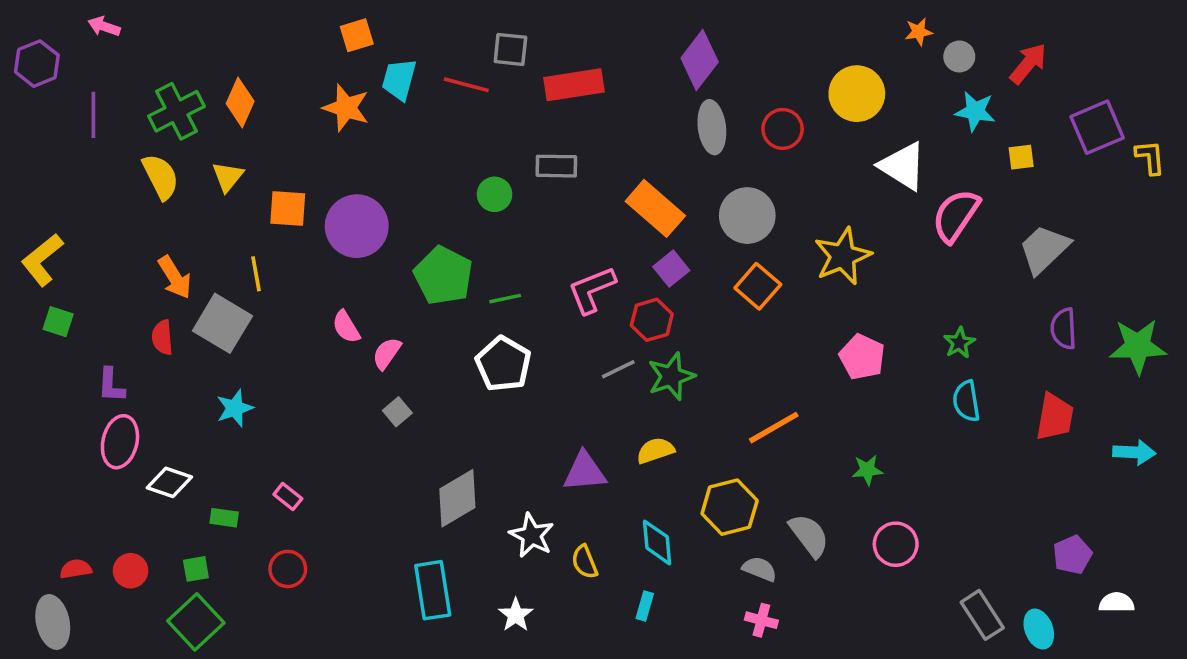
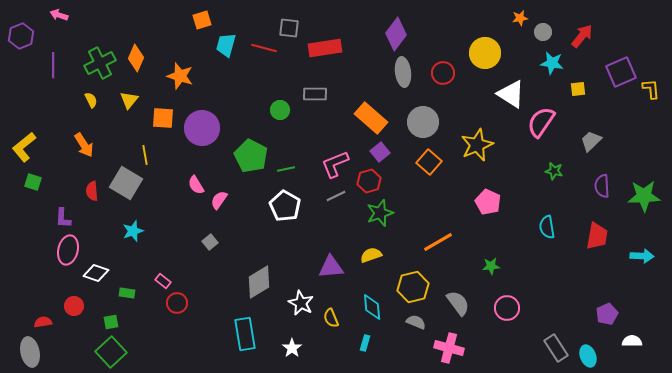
orange star: (346, 108) -> (180, 76), moved
yellow semicircle: (161, 177) -> (91, 100), size x0.6
gray trapezoid: (1044, 249) -> (591, 141), size x0.7
orange arrow: (175, 277) -> (84, 145), moved
green star: (959, 343) -> (554, 171), moved, turned -30
gray line: (618, 369) -> (336, 196), moved
gray square: (397, 412) -> (210, 242), moved
red circle: (288, 569) -> (177, 303), moved
gray semicircle: (760, 569) -> (416, 322), moved
red circle: (131, 571) -> (74, 306), moved
pink cross: (761, 620) -> (449, 348), moved, size x1.6

